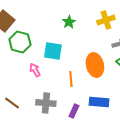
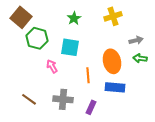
yellow cross: (106, 20) -> (113, 16), moved
green star: (69, 22) -> (74, 18), moved
blue rectangle: (99, 102) -> (115, 87), moved

